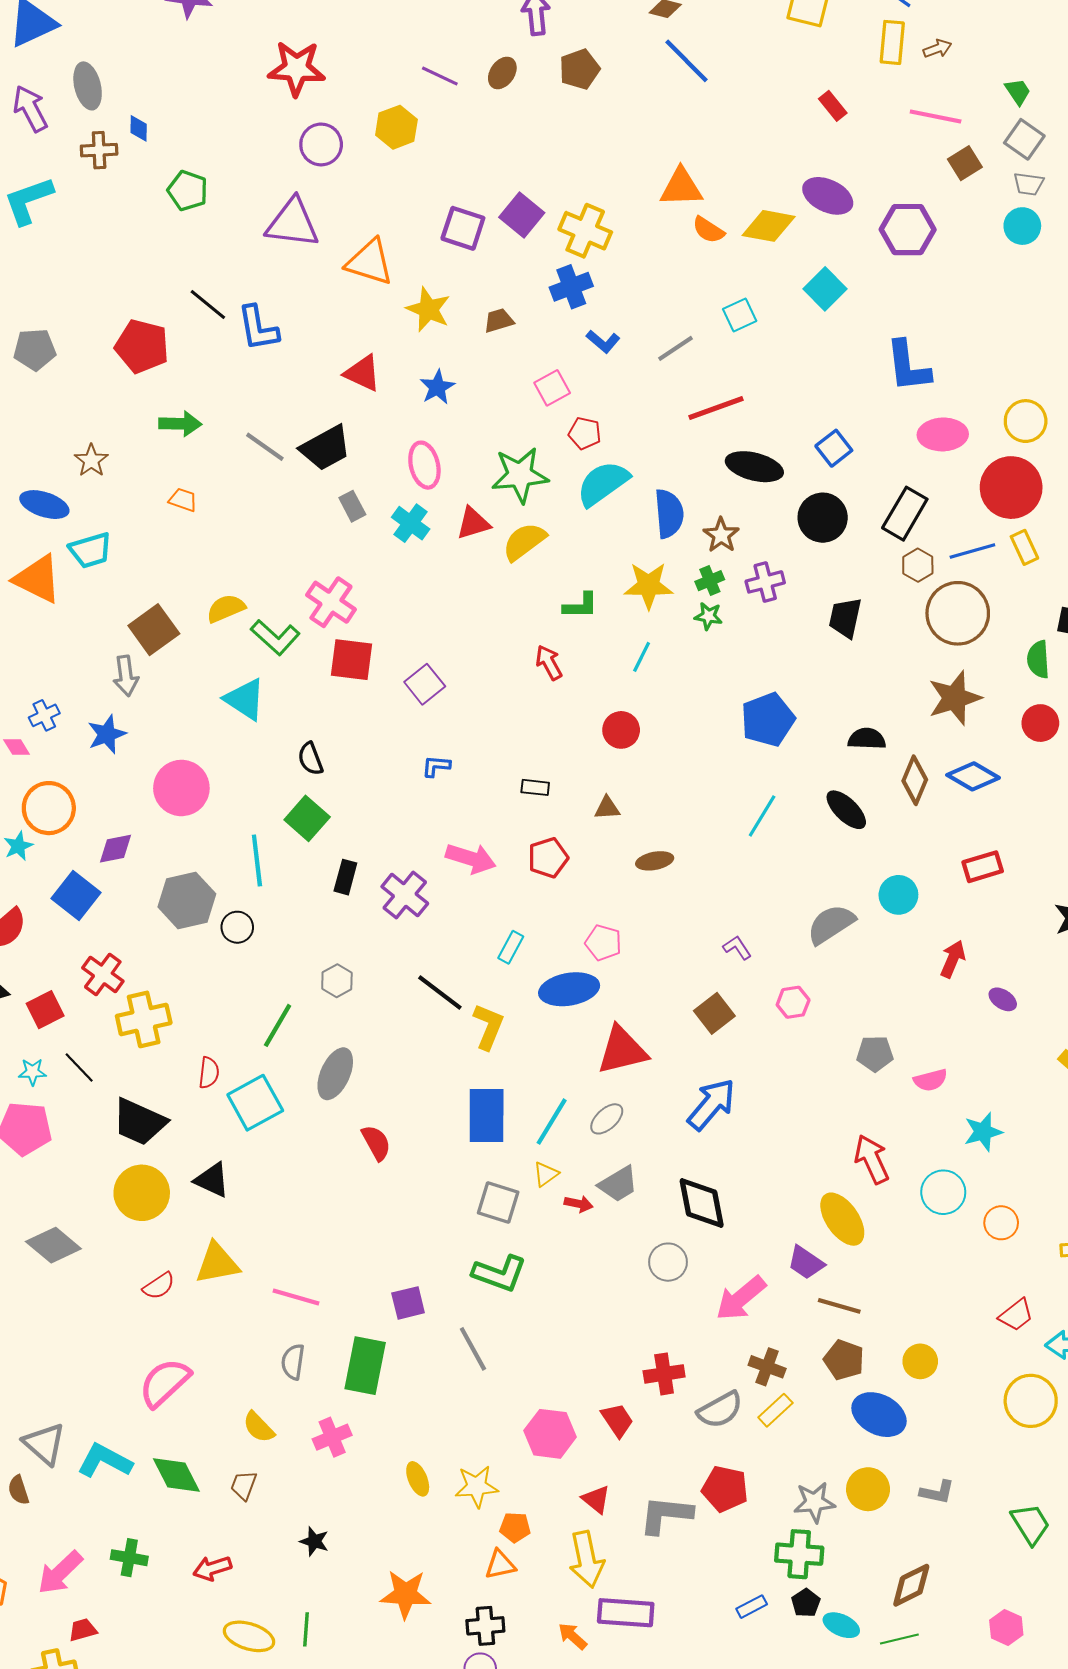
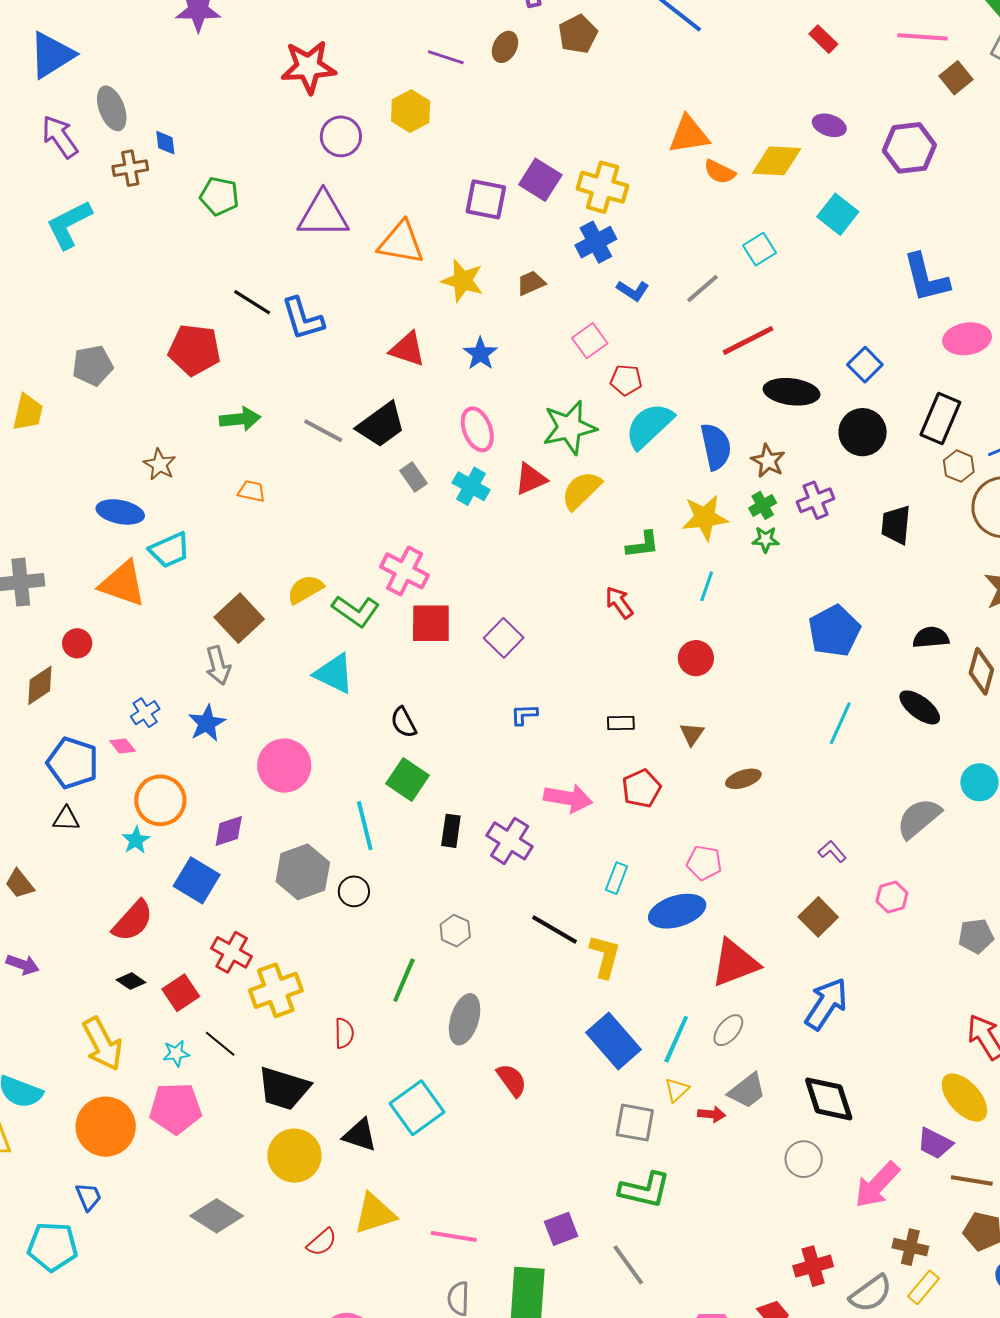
purple ellipse: (828, 196) -> (829, 125), size x0.7
brown triangle: (607, 808) -> (692, 734), turned -44
cyan square: (255, 1103) -> (417, 1108), moved
blue rectangle: (487, 1115) -> (614, 1041), turned -34

